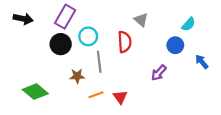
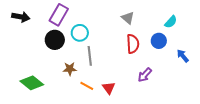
red semicircle: (125, 42) -> (133, 44), moved
purple arrow: (159, 73) -> (145, 75), moved
orange line: (96, 95) -> (87, 86), turned 48

